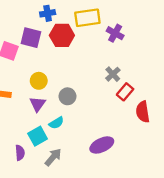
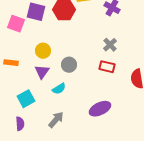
red rectangle: (125, 92) -> (107, 67), moved, turned 63
cyan square: (38, 136) -> (26, 99), moved
purple semicircle: (20, 153) -> (20, 124), moved

